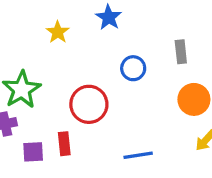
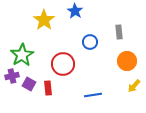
yellow star: (58, 32) -> (44, 20), size x1.5
purple square: (33, 152) -> (29, 84), moved, turned 32

